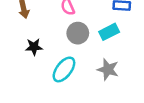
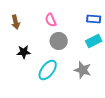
cyan rectangle: (109, 32) -> (94, 41), moved

